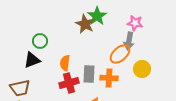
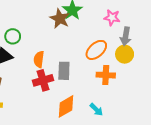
gray arrow: (129, 41) -> (126, 36), moved
yellow circle: (142, 69) -> (125, 54), moved
orange cross: (109, 78) -> (106, 75), moved

